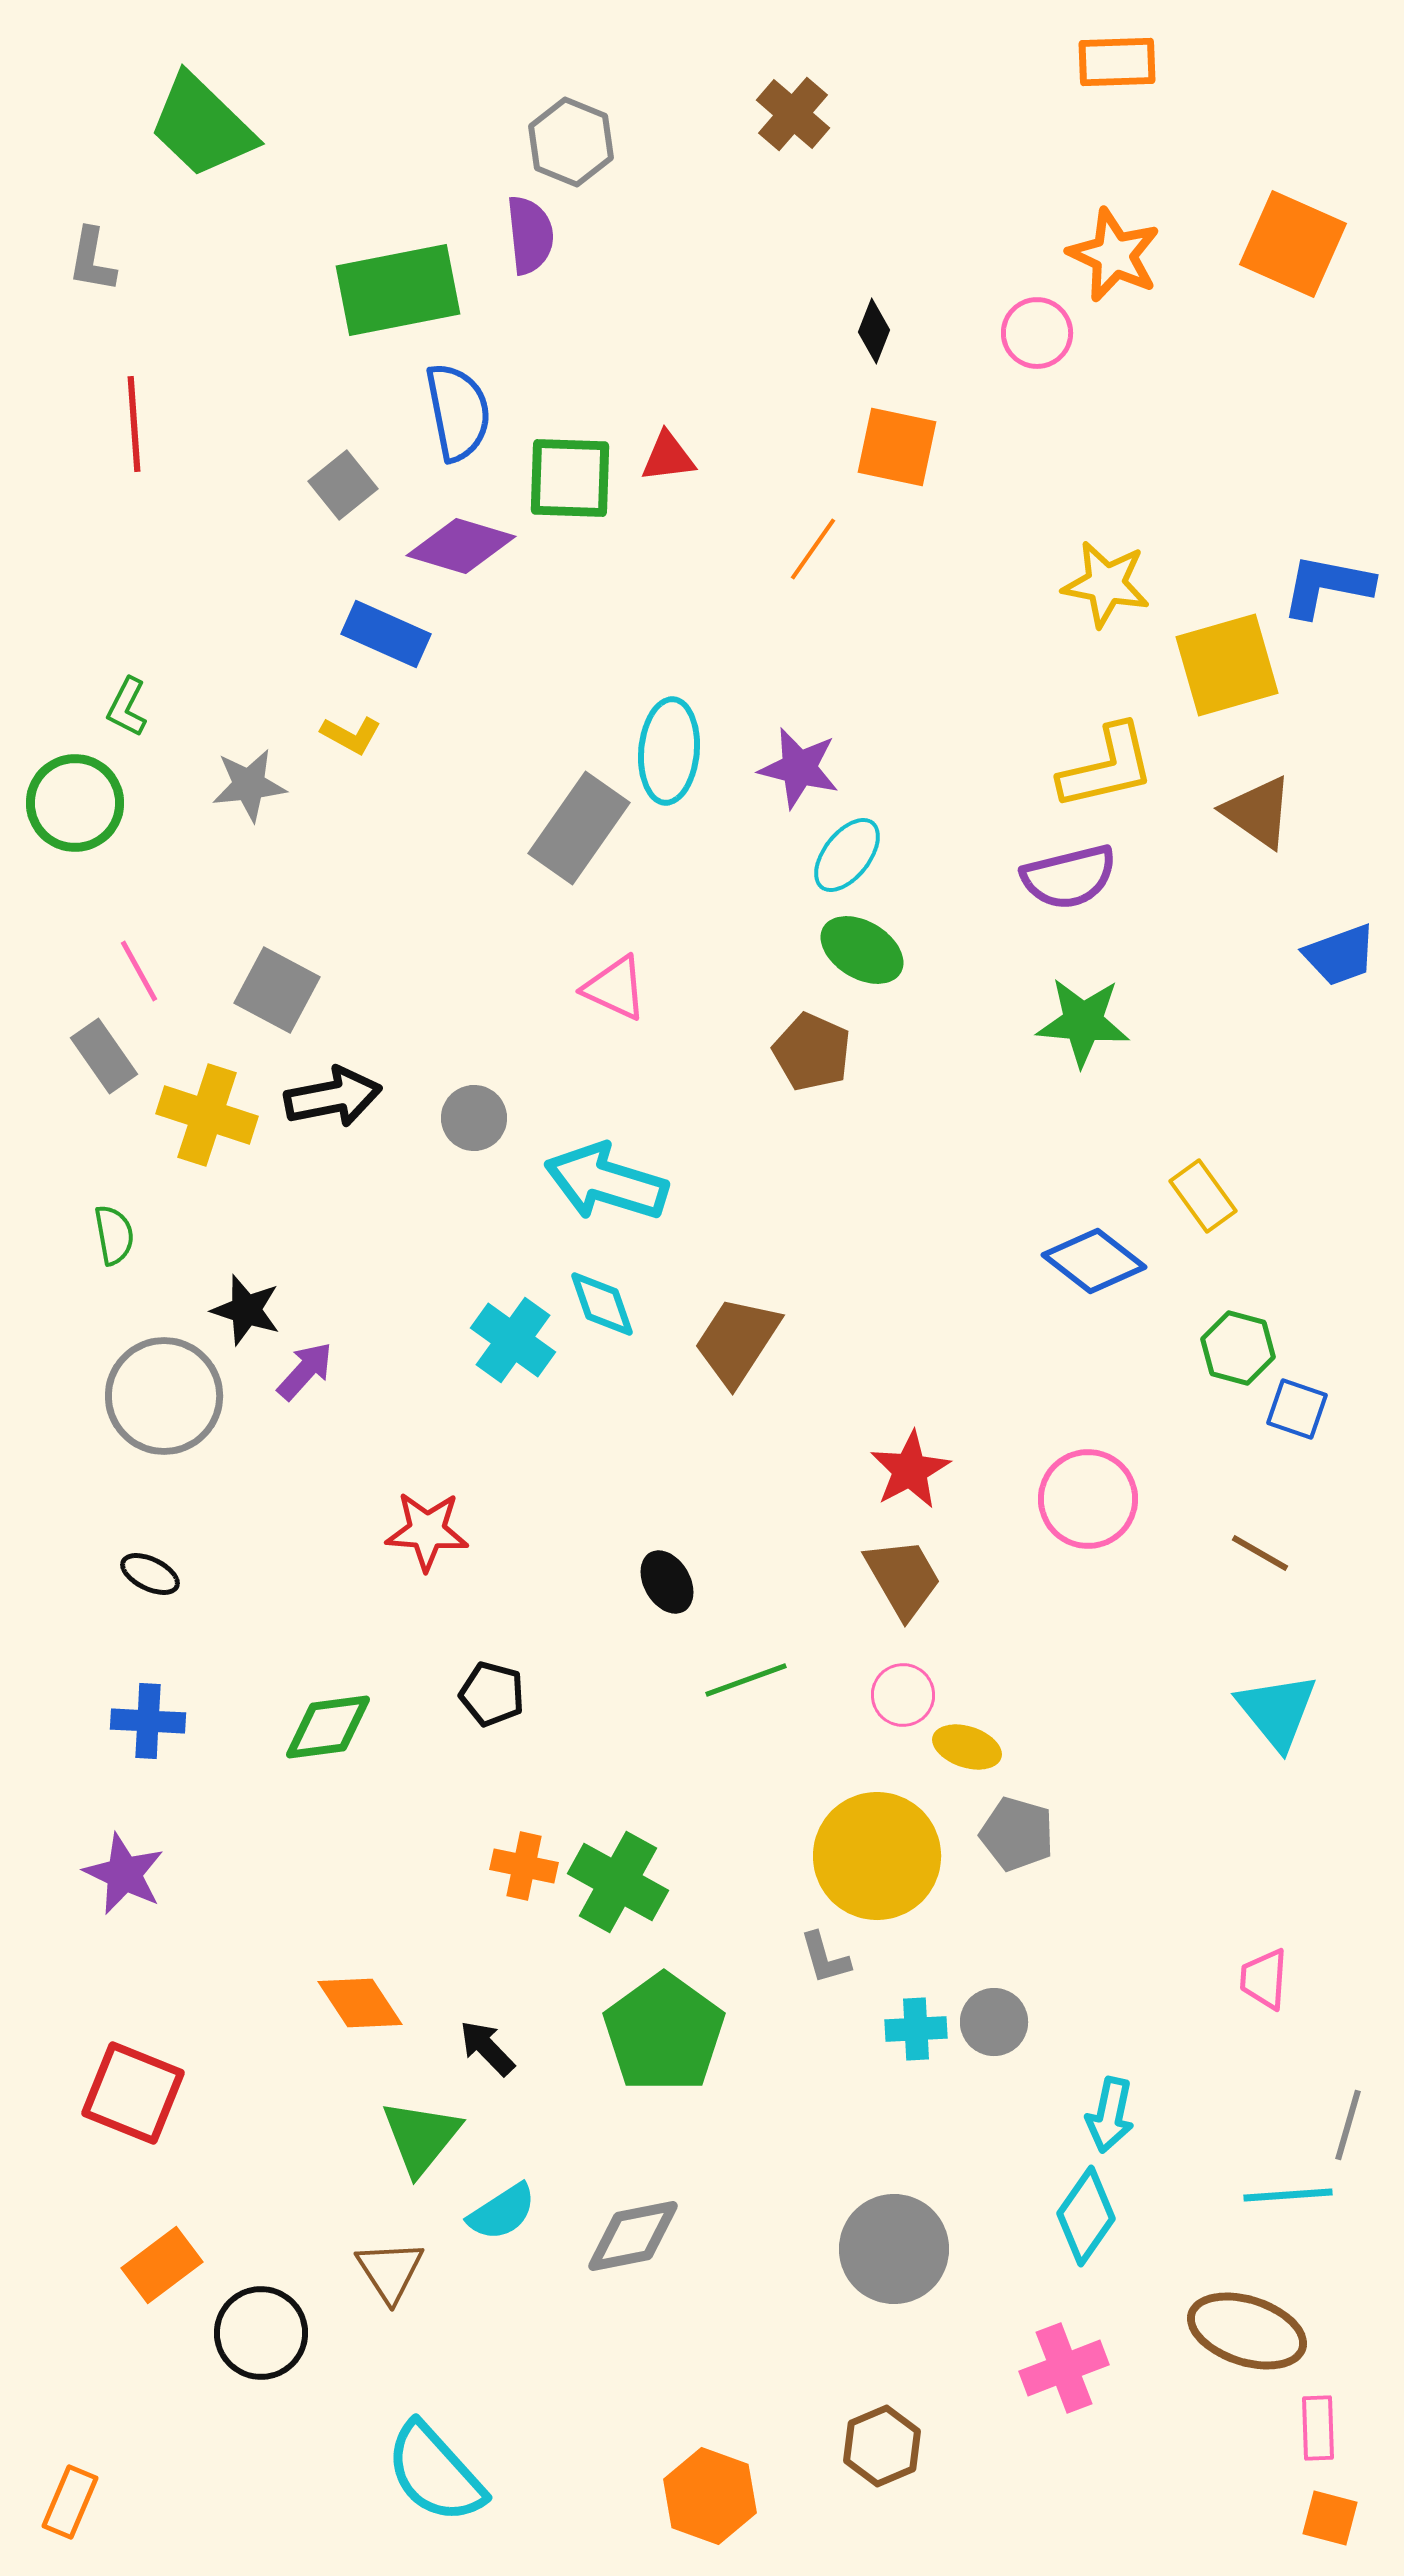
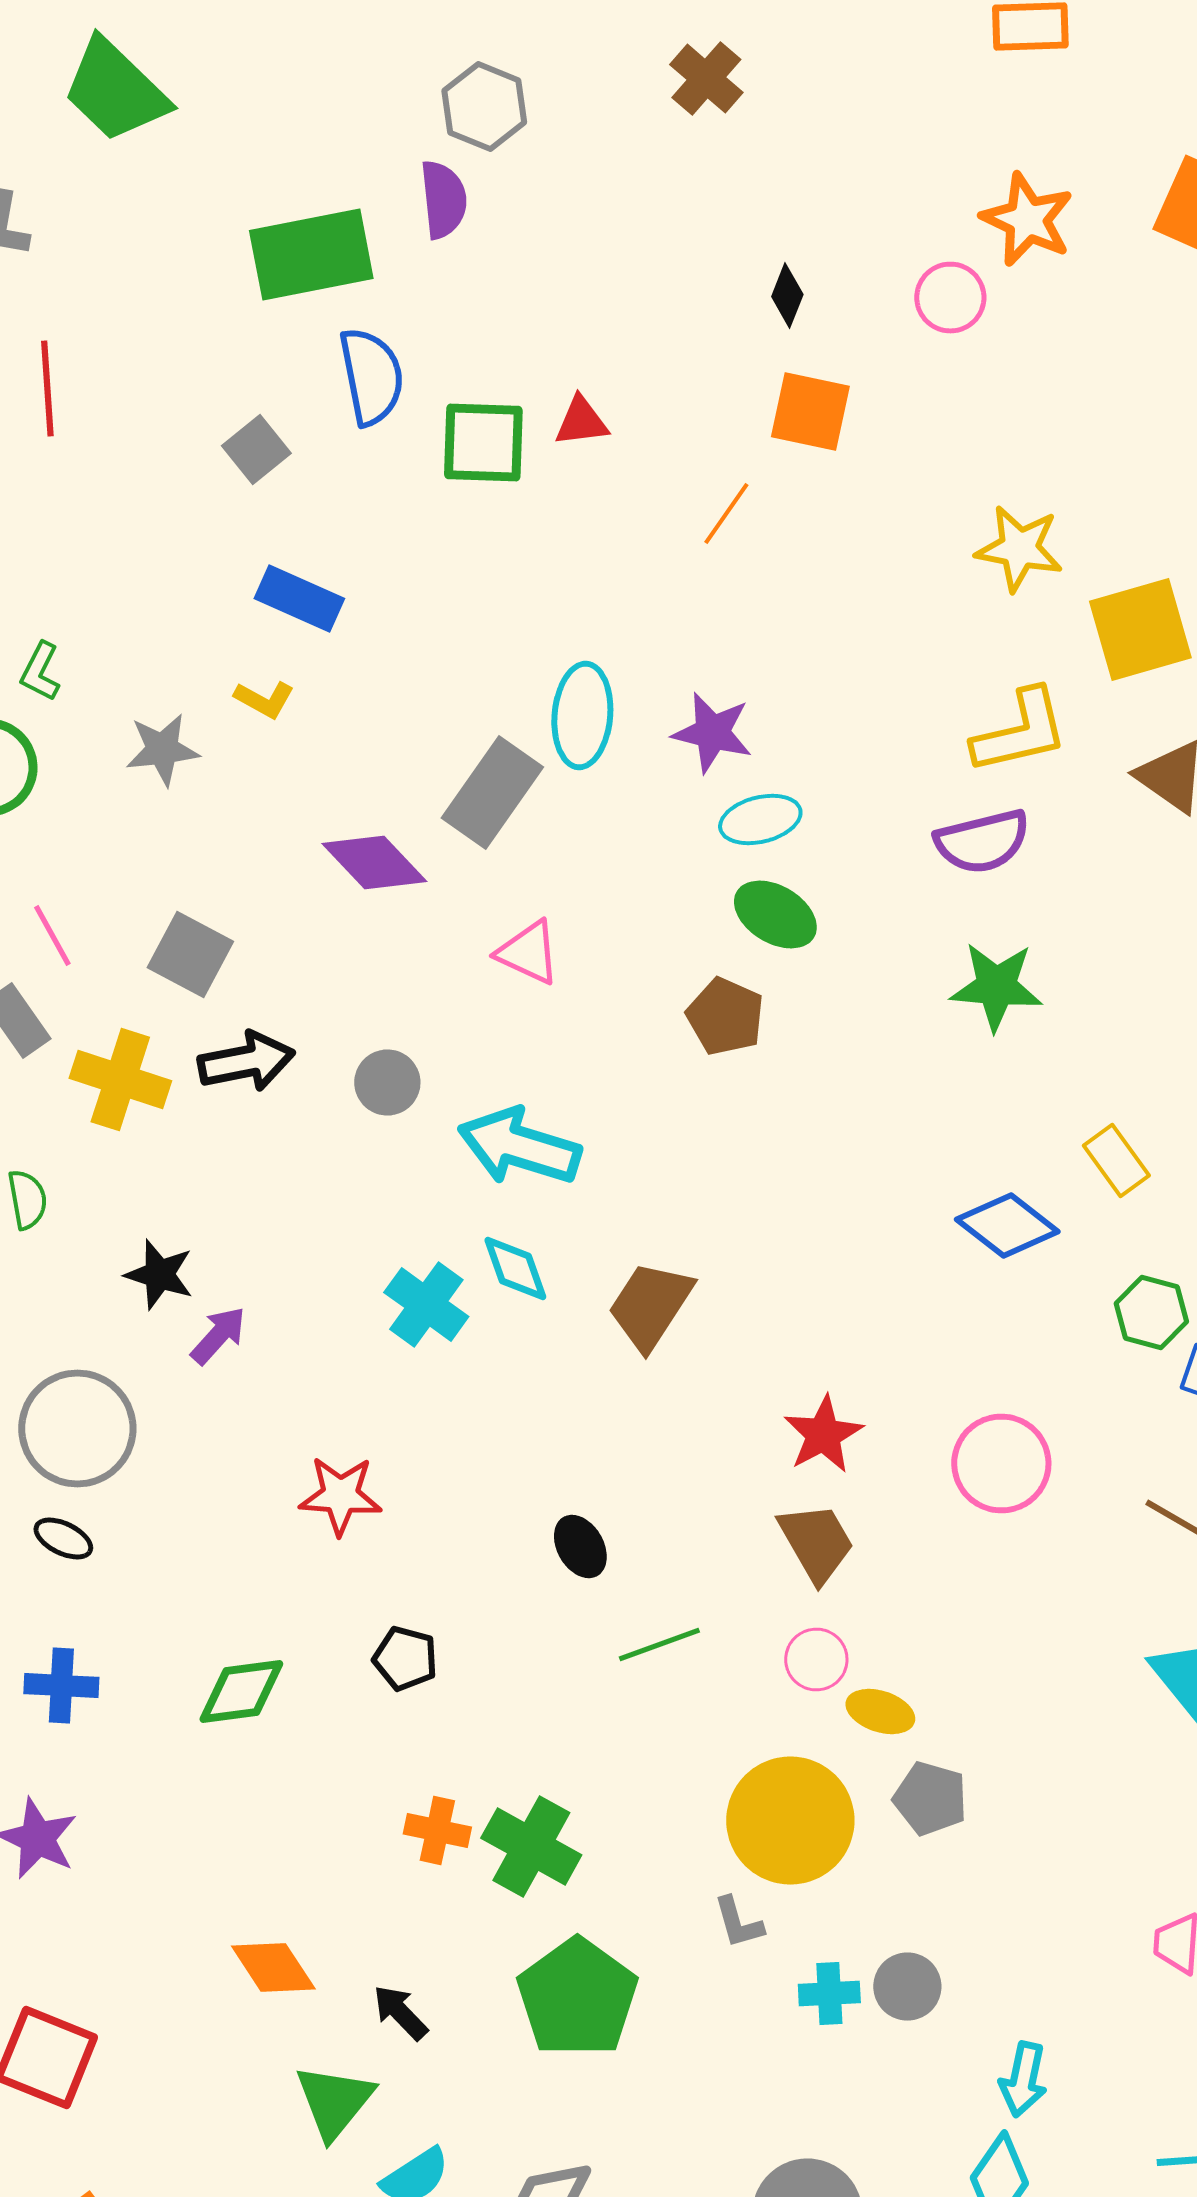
purple diamond: (461, 546) -> (374, 862), moved, turned 30
cyan ellipse: (847, 855) -> (760, 820), turned 38
gray circle: (164, 1396) -> (77, 1428), moved

